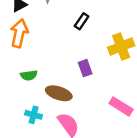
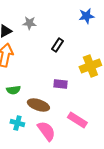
purple rectangle: (85, 68) -> (60, 84), turned -64
pink rectangle: (121, 106) -> (77, 120), moved

